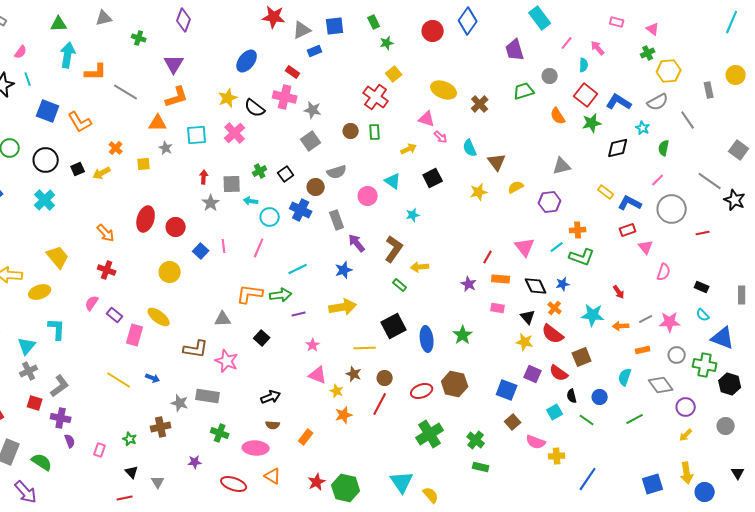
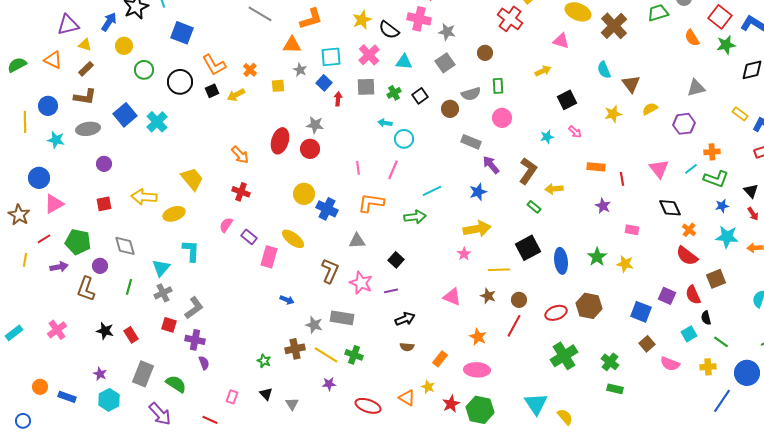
brown cross: (480, 104) -> (614, 26), size x1.5
orange L-shape: (80, 122) -> (214, 65), moved
green rectangle: (375, 132) -> (498, 86), moved
pink arrow: (441, 137) -> (575, 132), moved
cyan triangle: (393, 181) -> (404, 62), moved, turned -30
gray square: (232, 184) -> (366, 87), moved
cyan cross: (45, 200) -> (157, 122), moved
gray star: (211, 203) -> (315, 125), moved, turned -30
blue cross: (301, 210) -> (327, 209), moved
gray rectangle: (337, 220) -> (471, 142), turned -48
blue square: (201, 251) -> (324, 83), moved
red line: (488, 257) -> (622, 179), turned -40
orange rectangle: (501, 279) -> (596, 167), moved
blue star: (563, 284) -> (722, 206), moved
orange L-shape: (250, 294) -> (371, 203), moved
purple line: (299, 314) -> (391, 291), moved
black triangle: (528, 317) -> (751, 191), moved
yellow star: (525, 342) -> (625, 264), moved
pink star: (313, 345) -> (464, 254), moved
brown L-shape: (196, 349) -> (330, 271), turned -75
red semicircle: (559, 373) -> (693, 295), turned 30
yellow line: (119, 380) -> (326, 355), moved
yellow star: (337, 391) -> (428, 387), moved
blue circle: (600, 397) -> (747, 373), moved, size x1.6
orange star: (344, 415) -> (478, 337), turned -30
pink ellipse: (256, 448) -> (477, 370), moved
pink rectangle: (100, 450) -> (232, 397), moved
yellow cross: (557, 456) -> (708, 367), moved
red line: (125, 498) -> (210, 420), moved, turned 35

